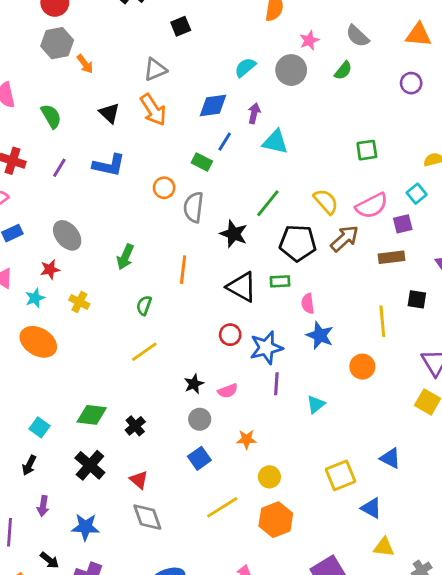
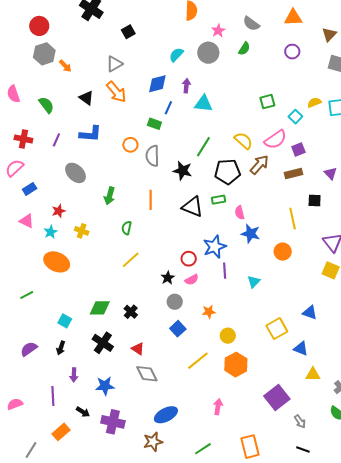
cyan square: (417, 194) -> (295, 117), moved
gray ellipse: (67, 235) -> (75, 173), moved
red circle: (230, 335) -> (189, 259), moved

